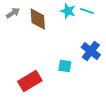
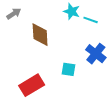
cyan line: (87, 11) -> (91, 20), moved
brown diamond: (38, 19) -> (40, 35), moved

